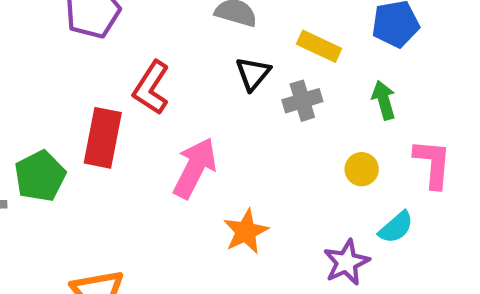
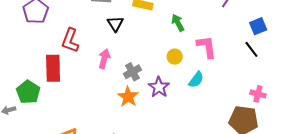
gray cross: (302, 101) -> (132, 72), moved
pink arrow: (195, 168) -> (104, 59), moved, size x0.7
purple star: (346, 262) -> (159, 87), moved

